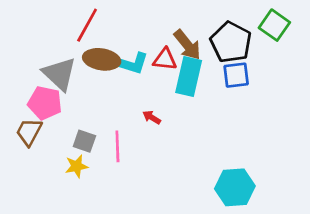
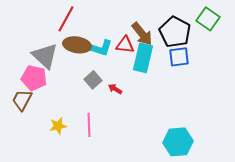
gray square: (84, 141) -> (93, 80), moved, turned 30
pink line: (117, 146) -> (89, 125), moved

